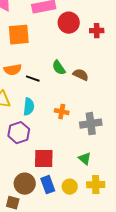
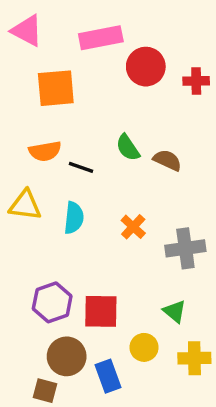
orange cross: (62, 112) -> (133, 227), turned 32
purple hexagon: (19, 133) -> (52, 302), moved
blue rectangle: (48, 185) -> (108, 376), moved
yellow circle: (70, 187) -> (144, 347), moved

